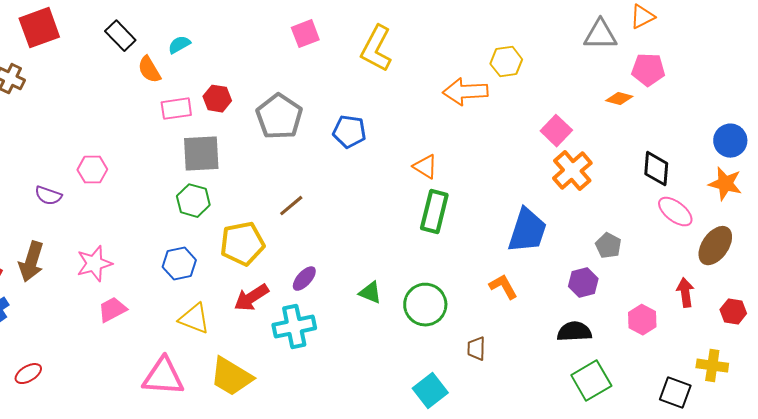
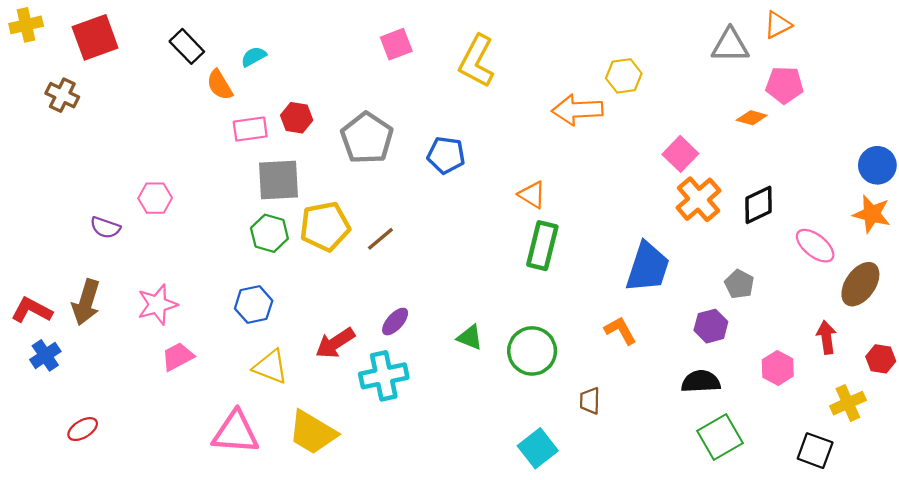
black diamond: (656, 169) -> (759, 205), moved, turned 60
yellow pentagon: (242, 244) -> (325, 226), moved
yellow cross: (712, 366) -> (848, 403), moved, turned -32

